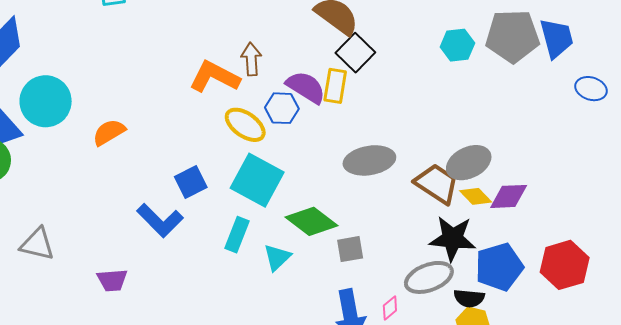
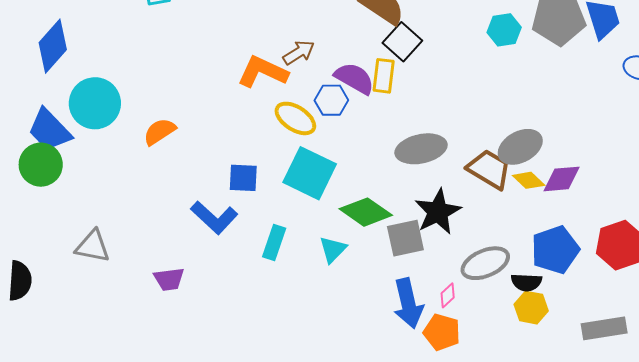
brown arrow: (251, 59) -> (299, 53), turned 64
blue square: (191, 182) -> (243, 178), turned 32
cyan rectangle: (237, 235) -> (274, 243), moved
black star: (453, 238) -> (438, 212), moved, turned -30
gray square: (350, 249) -> (405, 238), size x1.4

